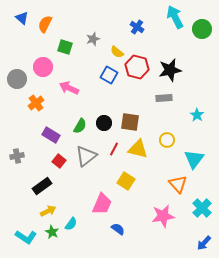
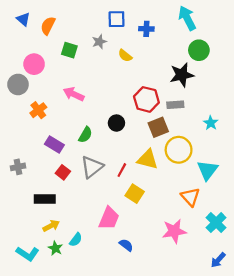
blue cross: (137, 27) -> (146, 29), turned -32
green circle: (202, 29) -> (199, 50), moved
pink circle: (43, 67) -> (34, 64), moved
red hexagon: (137, 67) -> (146, 99), moved
blue square: (109, 75) -> (116, 19), moved, turned -30
brown square: (130, 122) -> (158, 127), moved, turned -30
black circle: (104, 123) -> (116, 123), moved
yellow circle: (167, 140) -> (179, 150), size x1.6
red line: (114, 149) -> (122, 170), moved
black rectangle: (42, 186) -> (45, 199), turned 36

